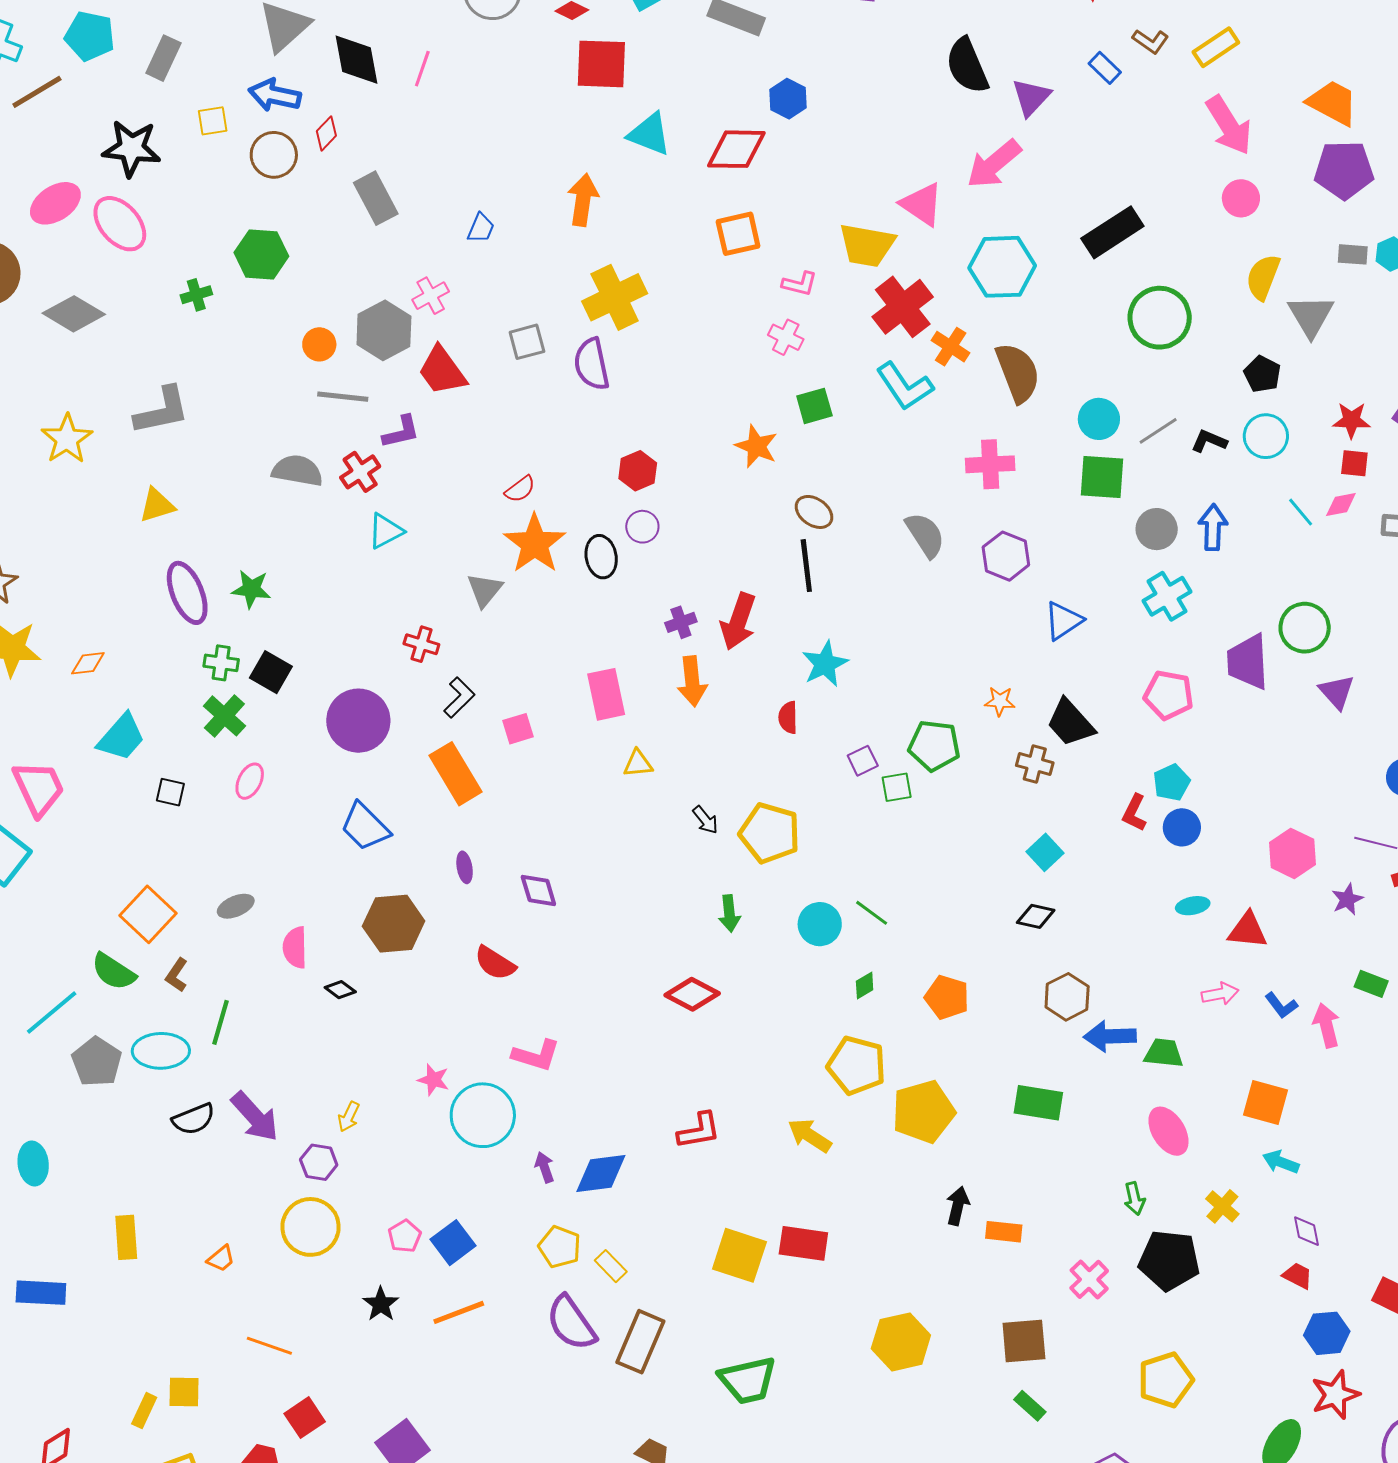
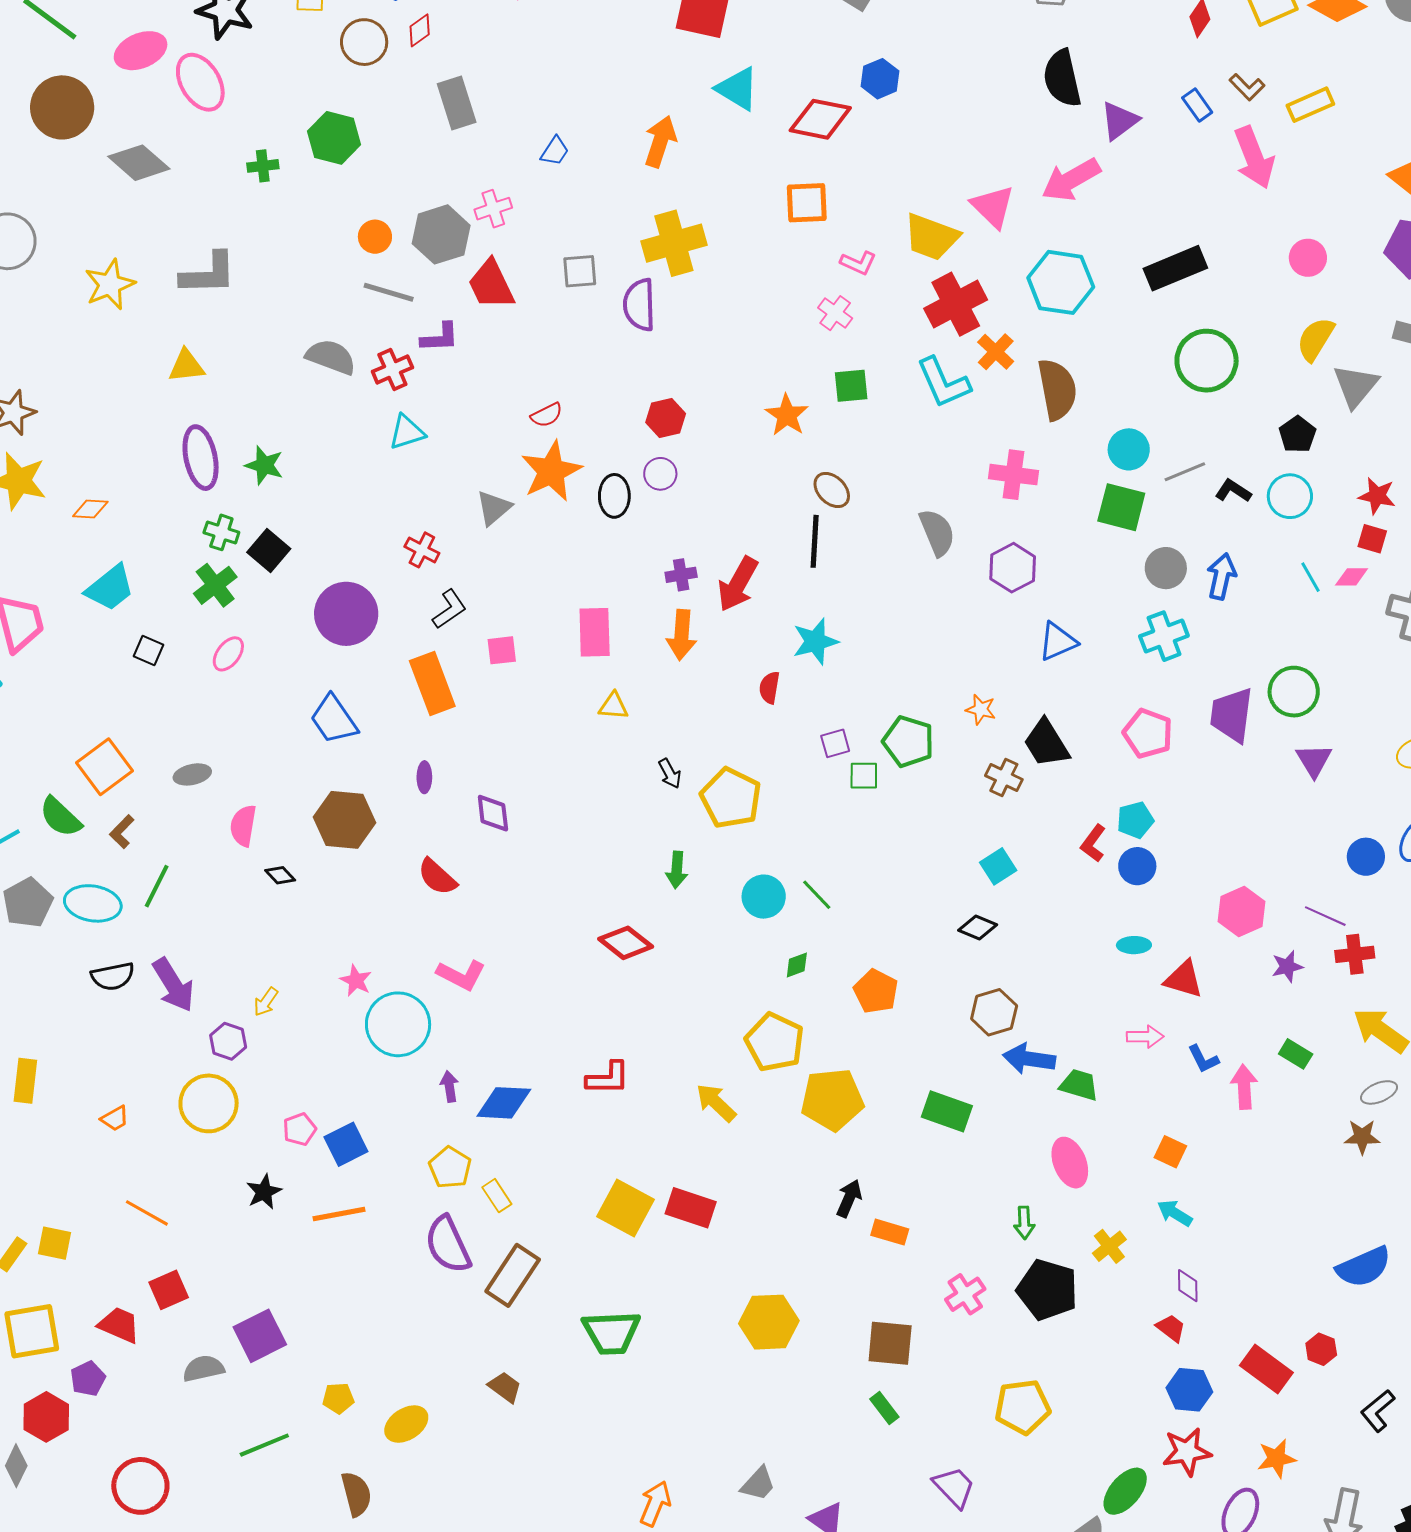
pink arrow: (1229, 125) -> (1254, 157), moved
orange square: (1265, 1103) -> (1170, 1152), size x0.7

